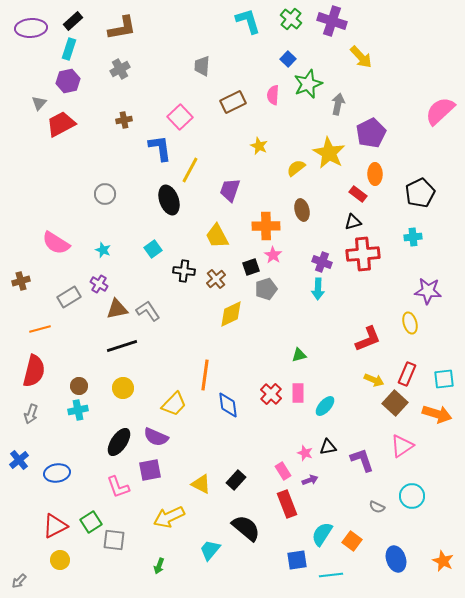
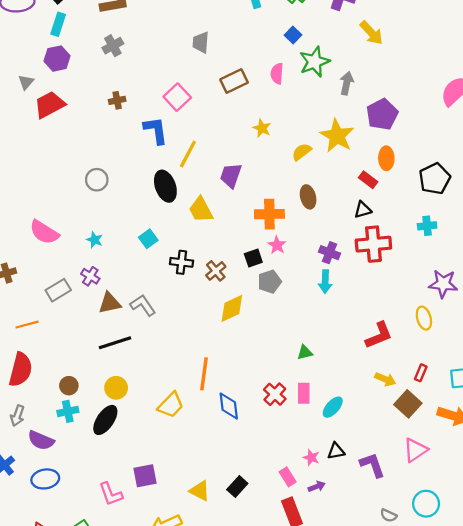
yellow trapezoid: (217, 236) -> (201, 210), moved
red rectangle: (407, 374) -> (421, 373), size x0.7
purple semicircle: (156, 437) -> (41, 440), moved
black ellipse: (119, 442) -> (105, 420), moved

